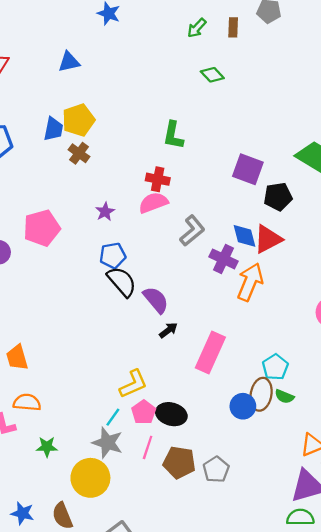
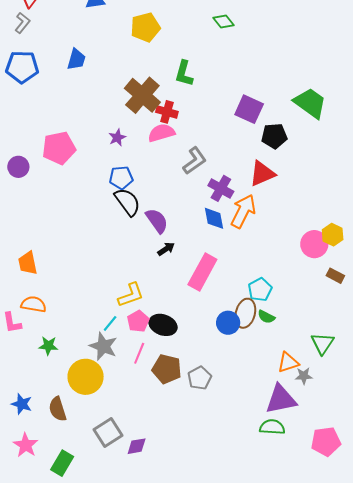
yellow pentagon: (78, 120) -> (145, 27), moved
brown cross: (79, 153) -> (142, 95), moved, size x1.8
blue diamond: (244, 236) -> (214, 218), moved

